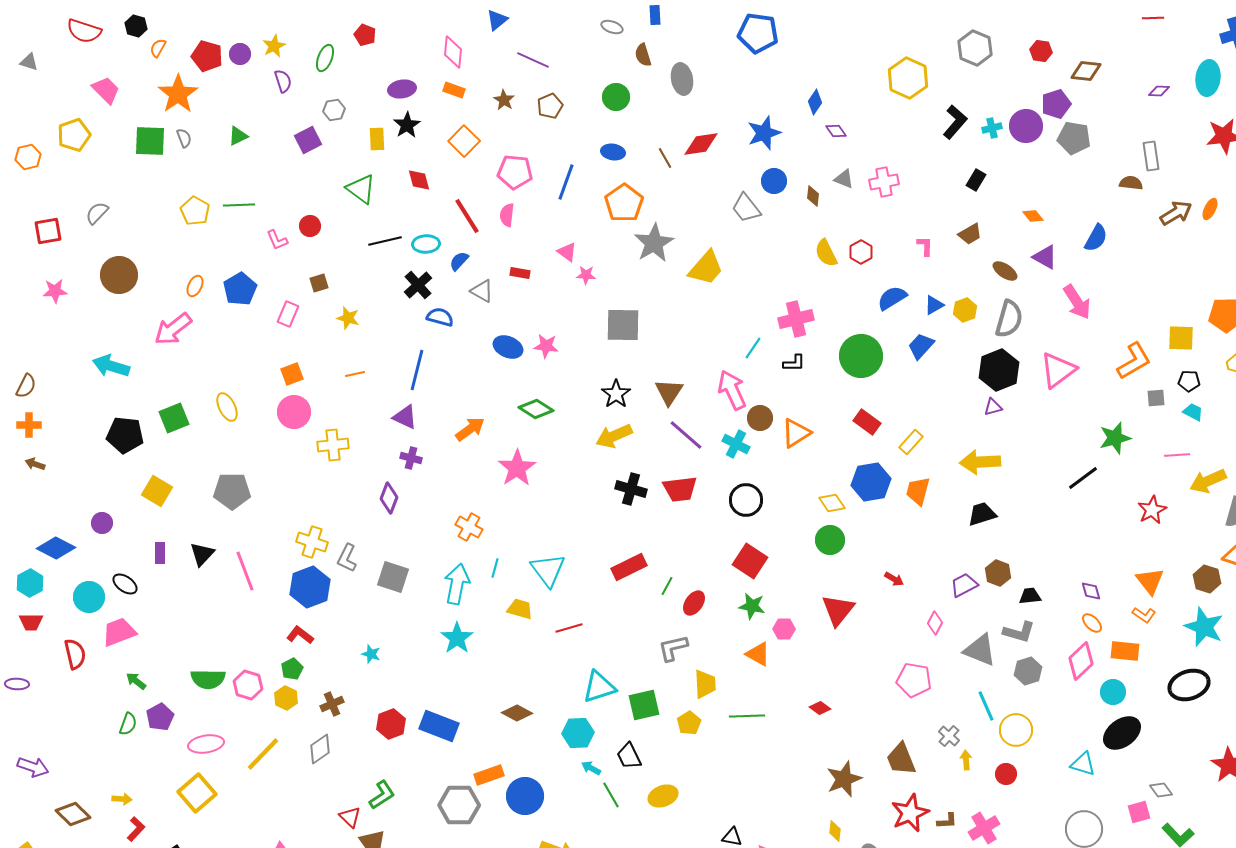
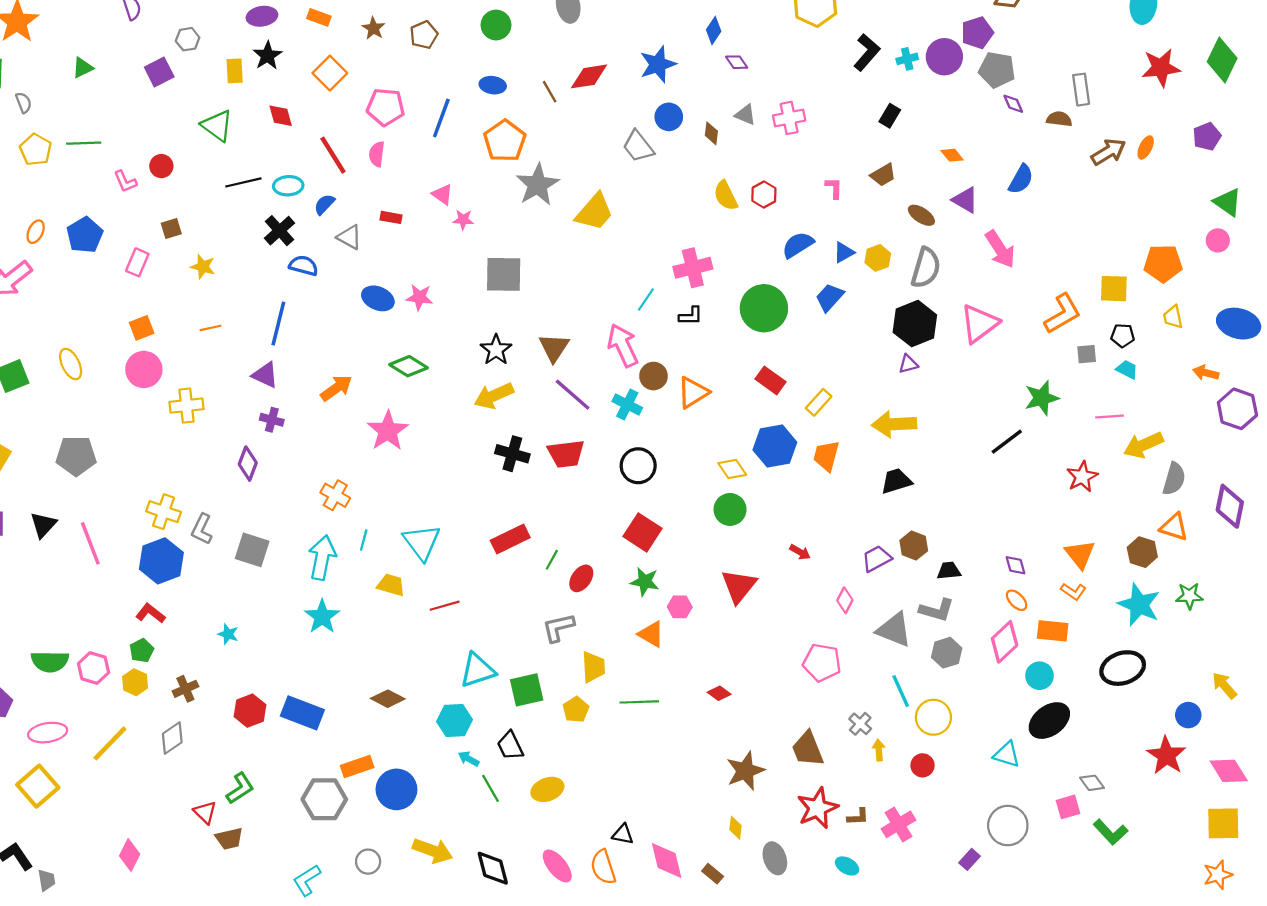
purple diamond: (1159, 91) -> (1013, 104), moved, turned 65
gray semicircle: (184, 138) -> (24, 103), moved

